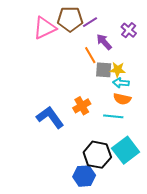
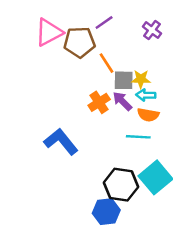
brown pentagon: (70, 19) -> (80, 42), moved
purple arrow: (104, 42) -> (122, 101), moved
orange cross: (82, 106) -> (99, 102), moved

